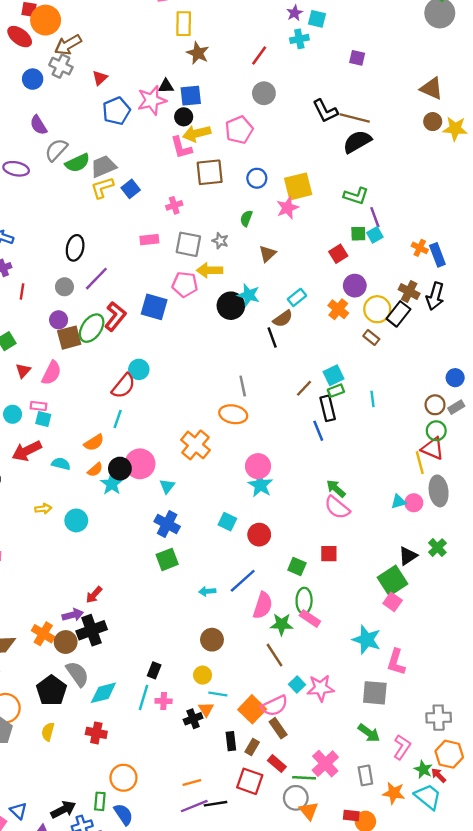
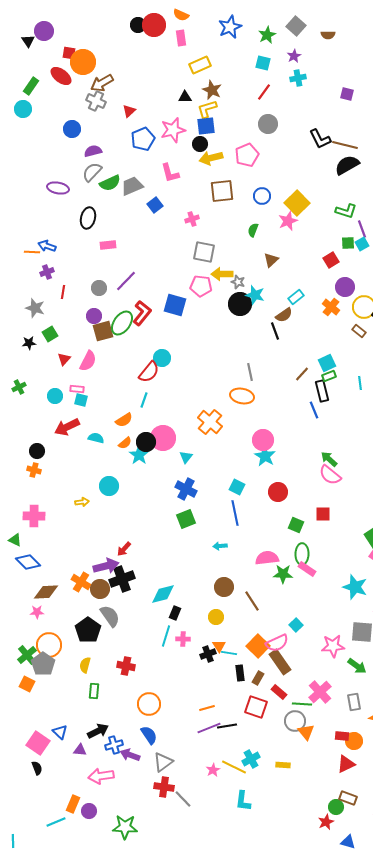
cyan square: (317, 19) -> (263, 63), moved
yellow rectangle: (184, 24) -> (200, 65), turned 65
blue circle: (33, 79) -> (72, 129), moved
black triangle: (166, 86) -> (185, 97), moved
purple semicircle: (38, 125) -> (93, 151), moved, turned 108
pink L-shape: (181, 148) -> (170, 173), moved
yellow square: (298, 186) -> (297, 203), turned -30
yellow L-shape: (102, 188) -> (207, 109), moved
pink rectangle: (149, 240) -> (108, 245), moved
gray star: (220, 241) -> (238, 282), moved
black ellipse: (75, 248) -> (88, 218), moved
yellow arrow: (43, 509) -> (82, 502), moved
red circle: (259, 535) -> (278, 492), moved
blue line: (243, 581) -> (235, 513), moved, turned -60
pink semicircle: (263, 605) -> (267, 558), turned -115
purple arrow: (73, 615) -> (106, 566), size x1.4
brown line: (275, 655) -> (252, 601), moved
pink star: (321, 688) -> (333, 646), moved
cyan diamond: (103, 693) -> (163, 594), moved
cyan line: (218, 694) -> (229, 653), moved
brown rectangle: (278, 728) -> (280, 662), size x1.4
green rectangle: (100, 801) -> (94, 691), moved

